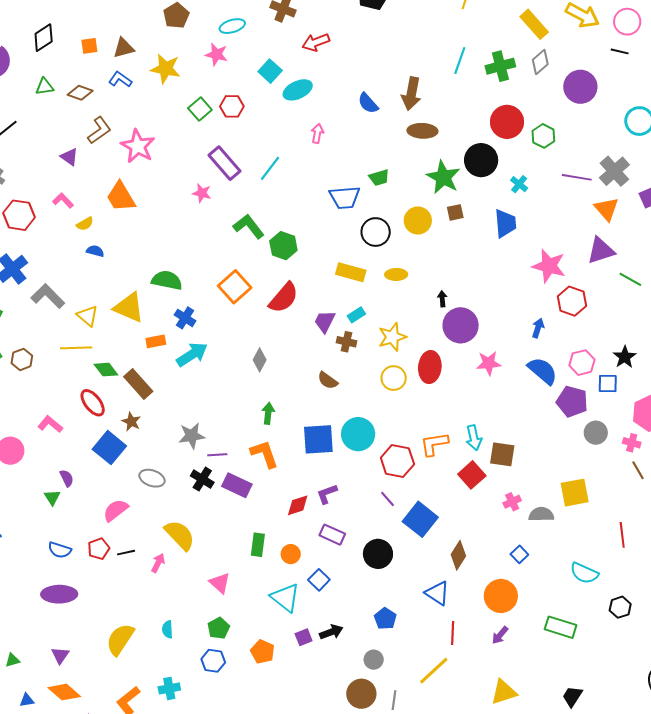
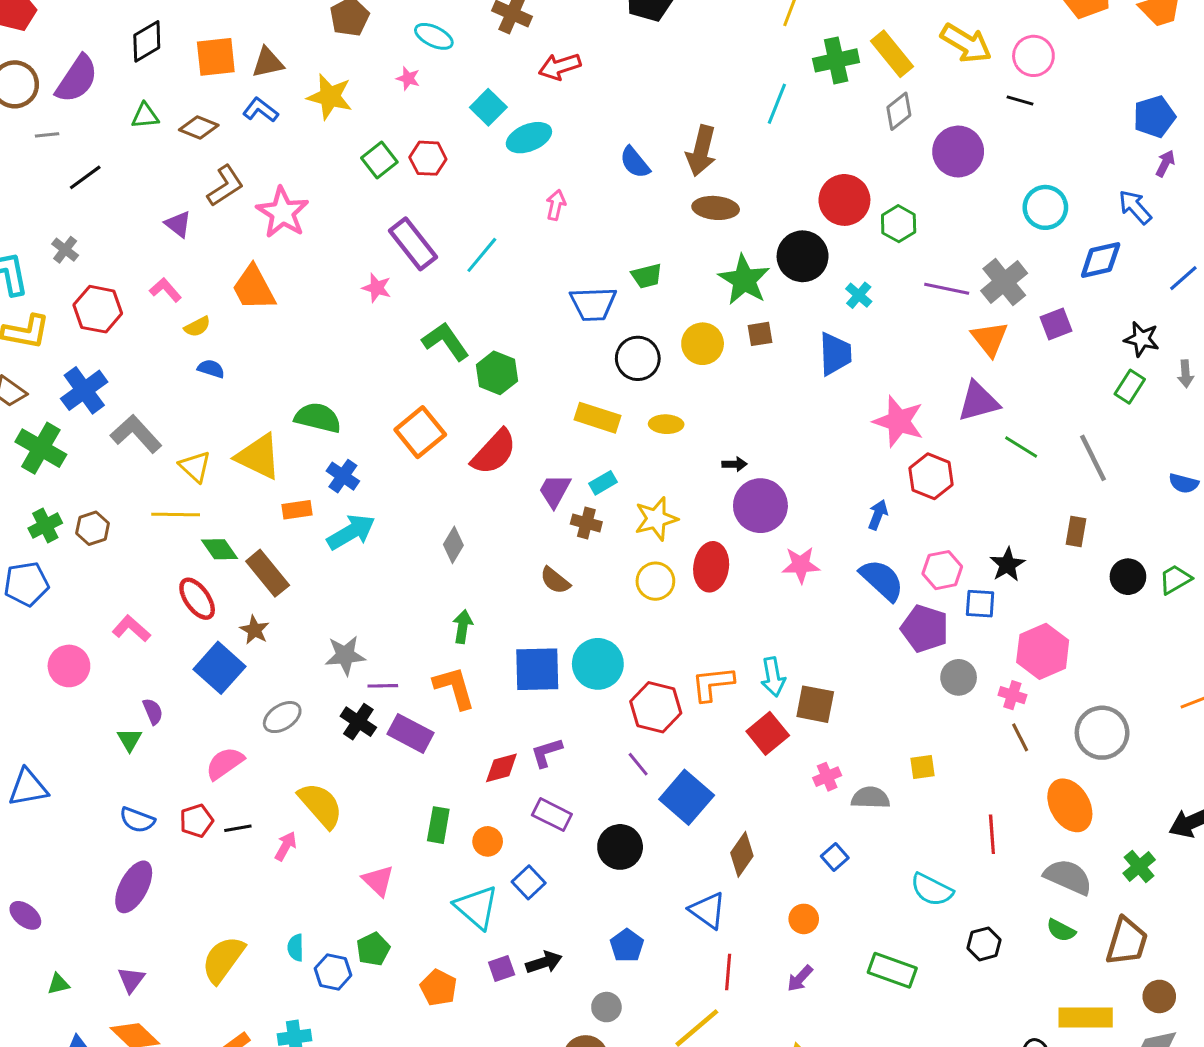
cyan ellipse: (232, 26) -> (434, 36), turned 40
orange square: (89, 46) -> (216, 57), size x1.6
pink star: (217, 54) -> (408, 78), size x0.7
green cross: (500, 66) -> (836, 60), moved
black arrow: (442, 299) -> (735, 464), turned 91
gray ellipse: (152, 478) -> (282, 717), turned -55
yellow square: (575, 493) -> (922, 767), size x0.6
purple ellipse: (59, 594) -> (134, 887), turned -64
orange circle: (501, 596) -> (804, 919), size x0.6
blue hexagon: (213, 661) -> (333, 972), moved

